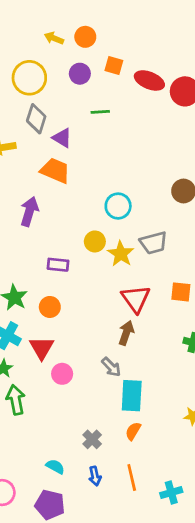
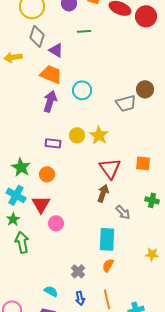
cyan circle: (118, 206) -> (82, 90), moved
purple arrow: (29, 211) -> (50, 101), moved
yellow circle: (95, 241) -> (77, 135), moved
gray trapezoid: (154, 243) -> (126, 103), moved
gray arrow: (111, 367) -> (123, 212), moved

